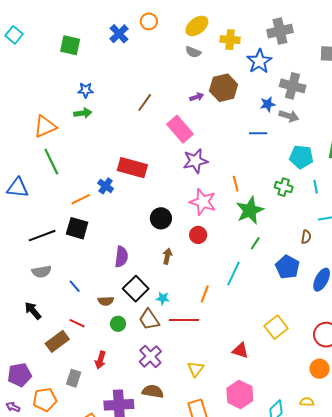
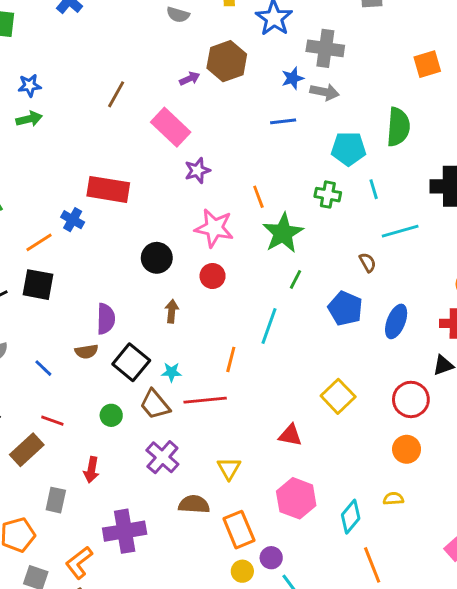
purple star: (195, 161) -> (197, 170), size x0.7
brown semicircle: (306, 237) -> (368, 262), turned -32
brown semicircle: (106, 301) -> (86, 351), moved
brown semicircle: (153, 391) -> (194, 504), moved

